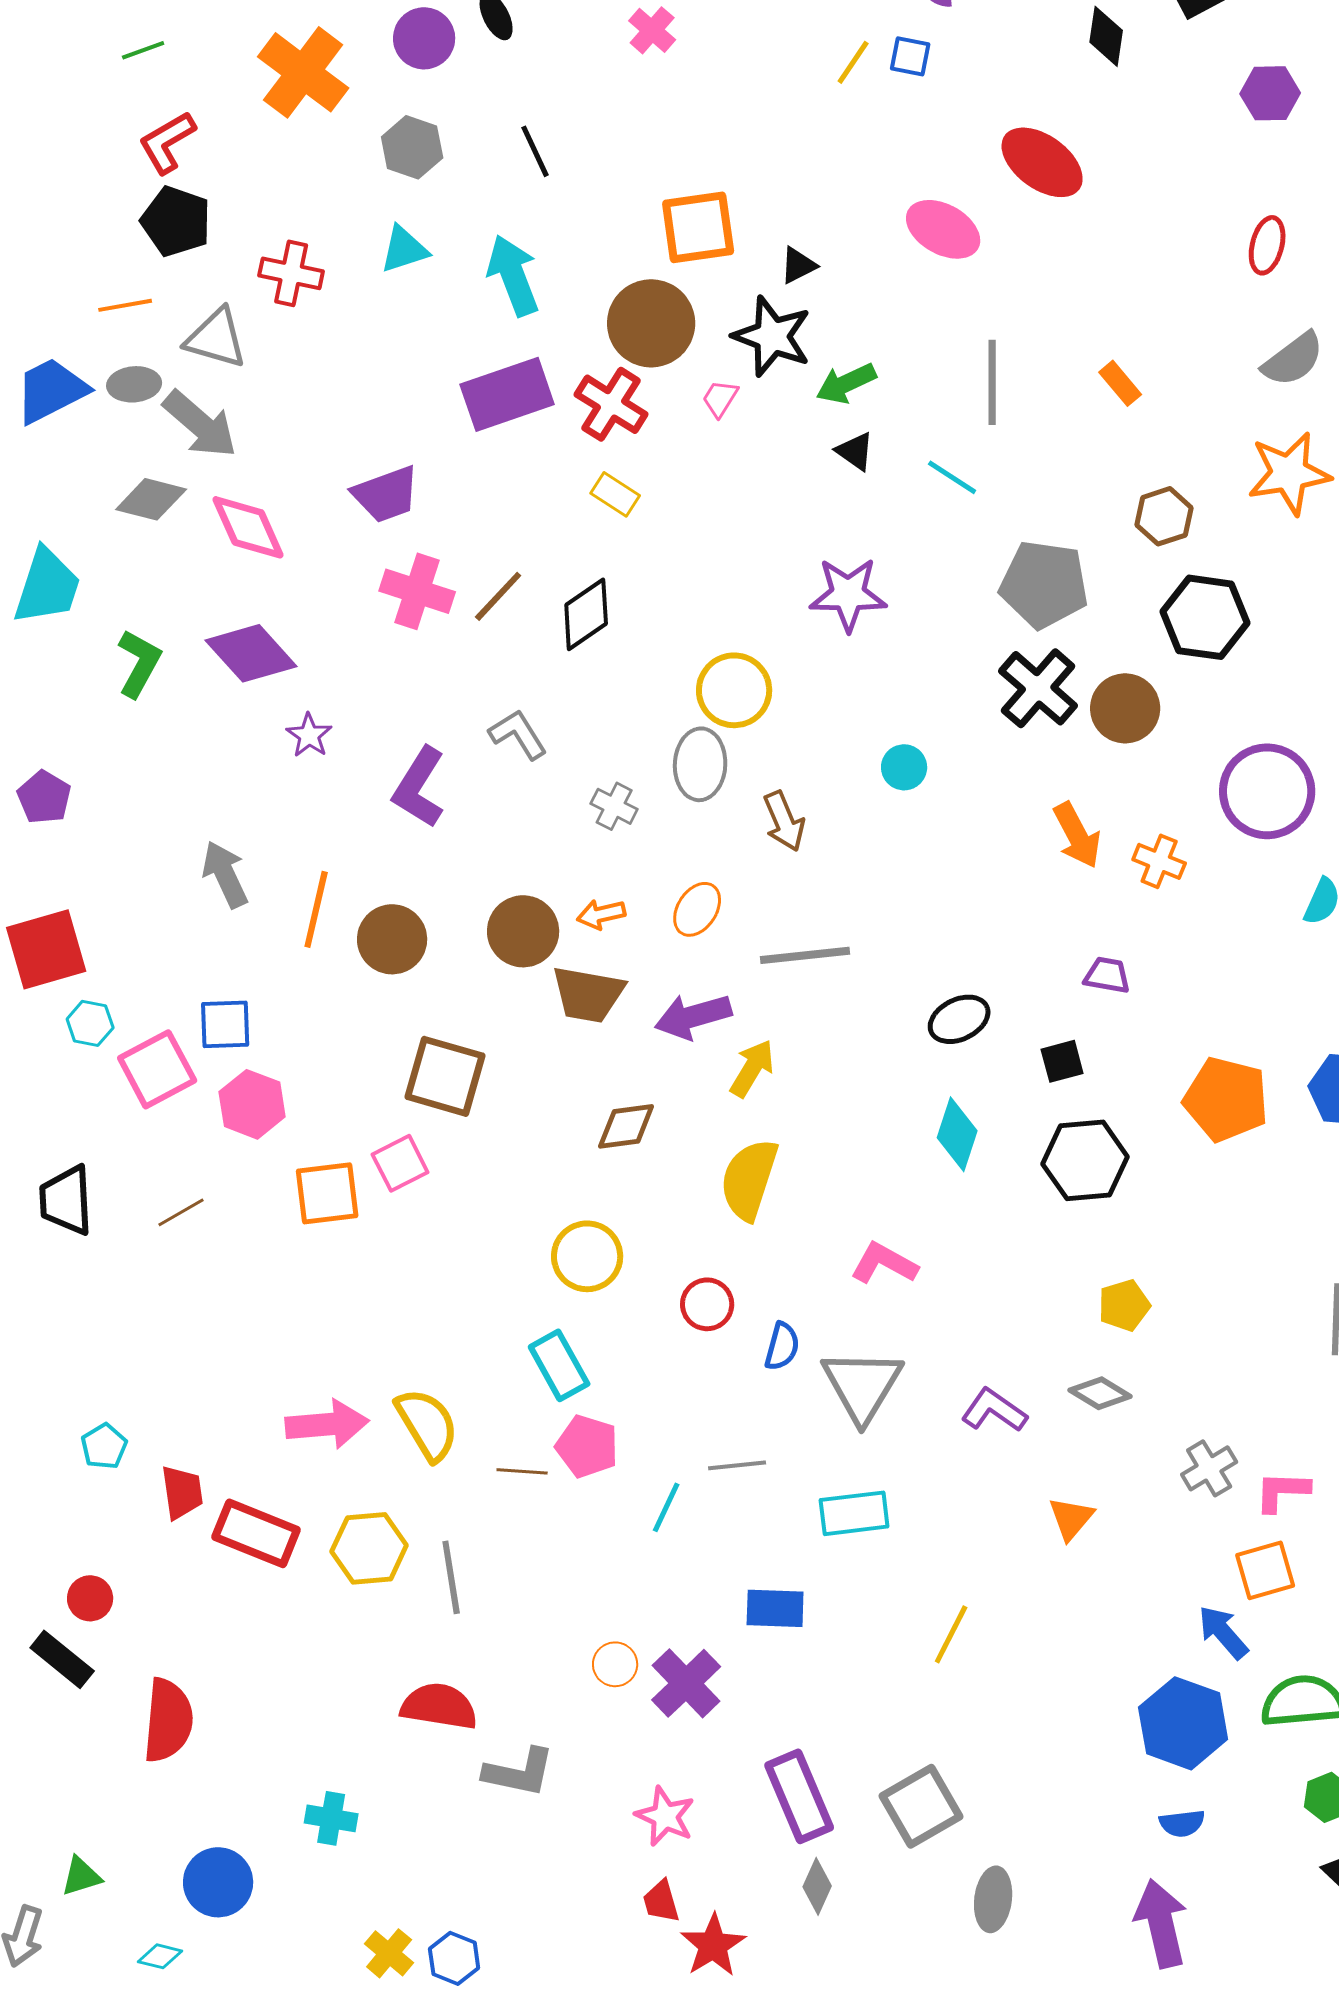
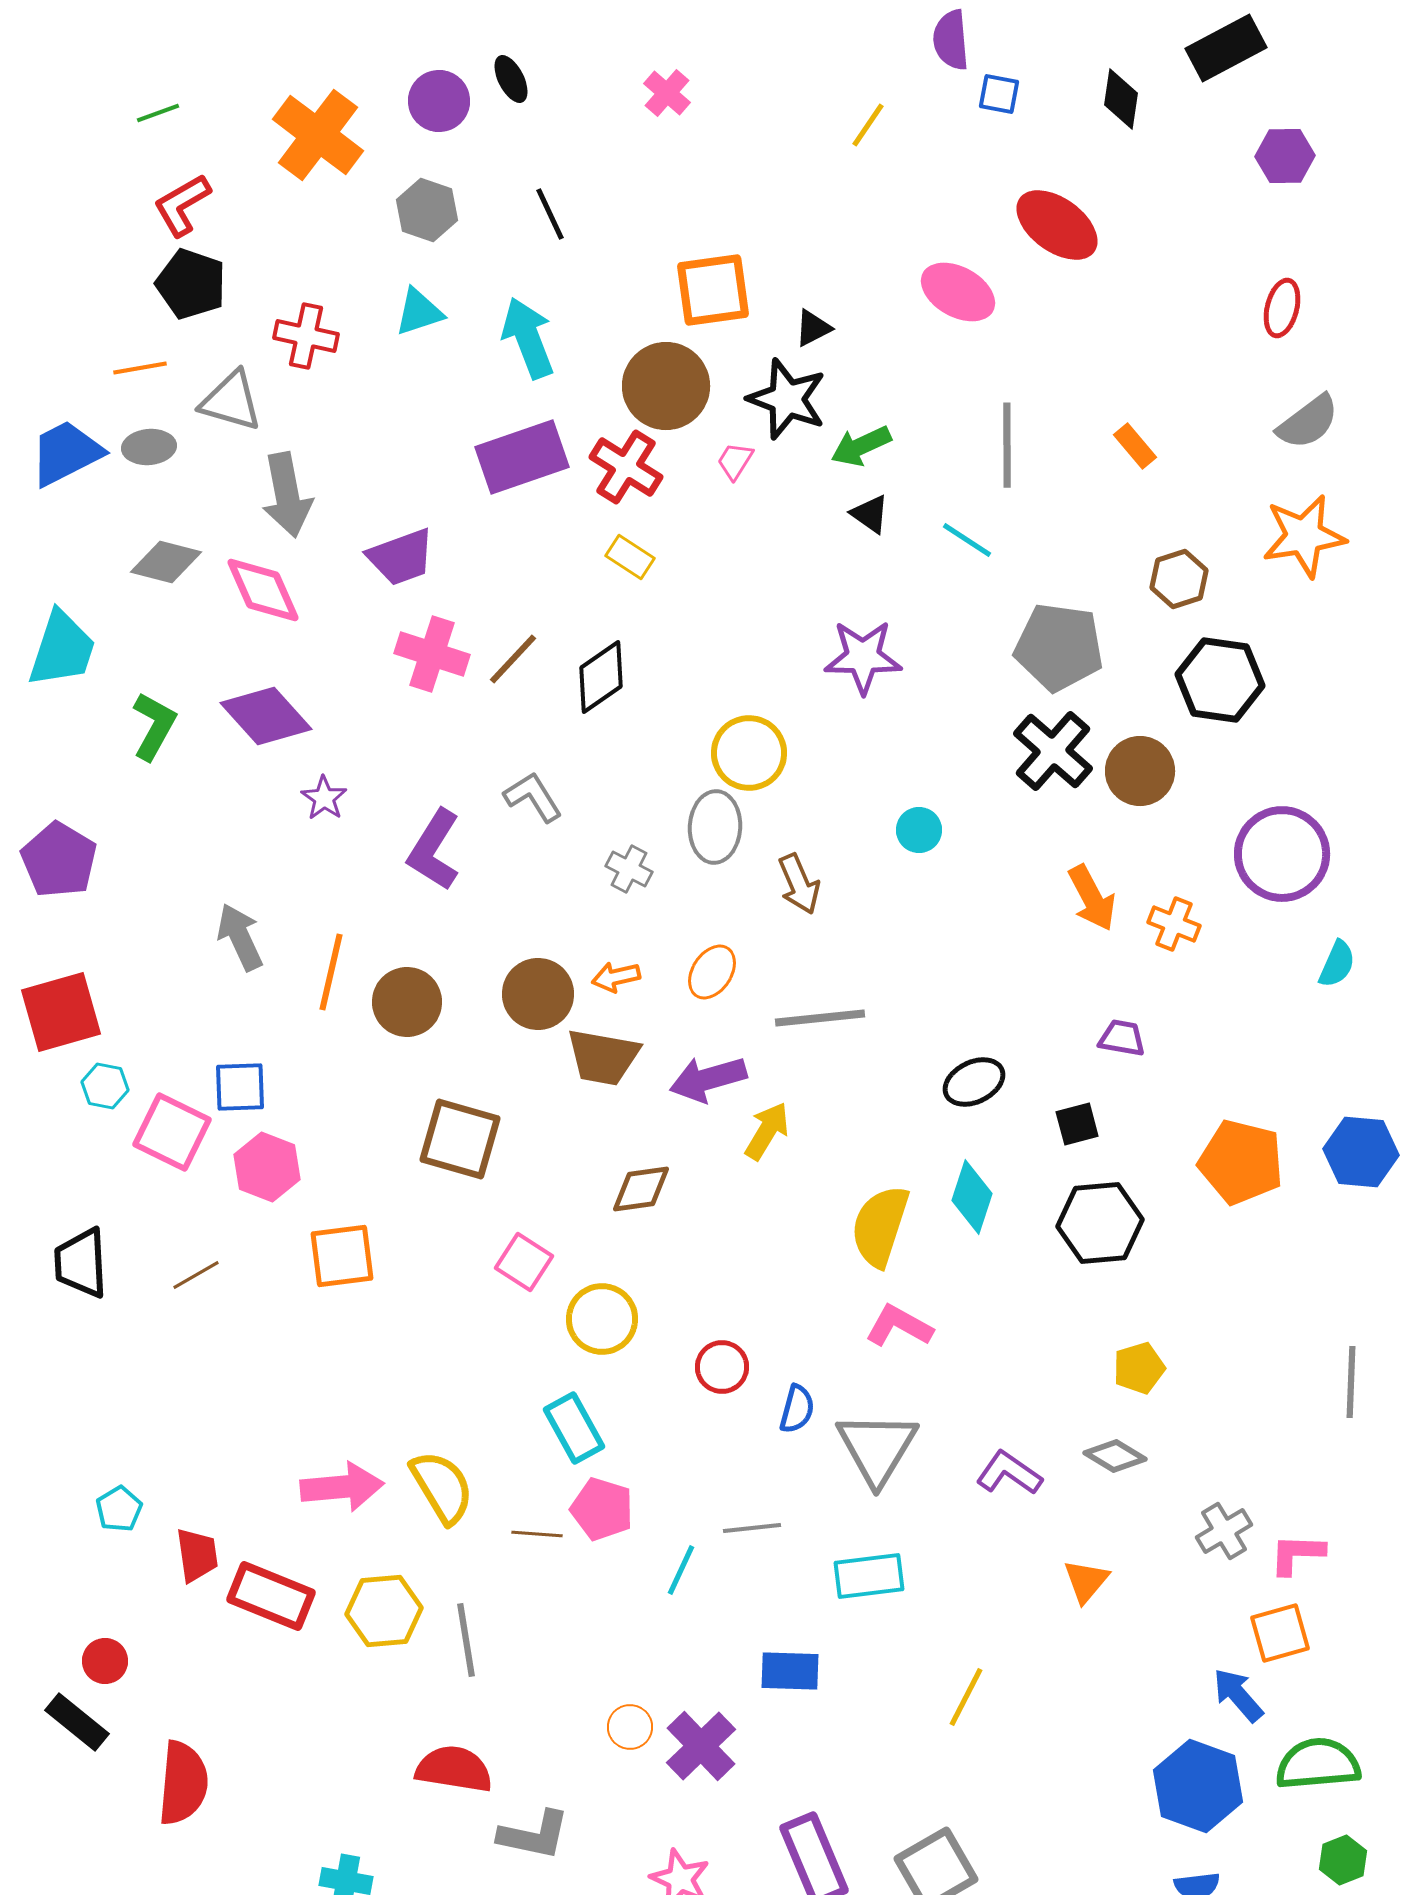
blue square: (910, 56) -> (999, 94), moved
gray arrow: (200, 424) -> (287, 495), moved, turned 38
purple pentagon: (44, 797) -> (59, 860), size x1.4
pink square: (157, 1069) -> (172, 1132), turned -36
pink square: (400, 1163) -> (524, 1262), moved, turned -30
yellow semicircle: (749, 1179) -> (880, 1226), moved

